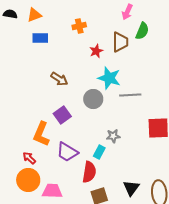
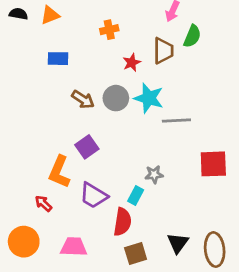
blue rectangle: (40, 38) -> (58, 59), moved
gray circle: (93, 99) -> (116, 98), moved
orange circle: (28, 180) -> (24, 242), moved

